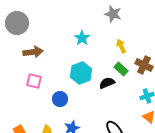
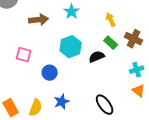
brown arrow: (33, 52) -> (39, 20), moved

